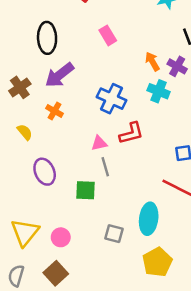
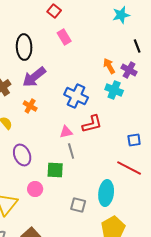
pink rectangle: (108, 35) -> (64, 37), moved
pink circle: (61, 237) -> (35, 189), moved

